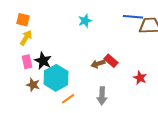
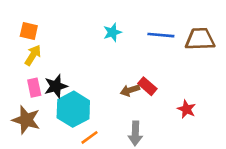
blue line: (133, 17) -> (161, 35), moved
black star: (43, 61) -> (56, 86), turned 30
brown star: (33, 85) -> (26, 120), moved, size x1.5

